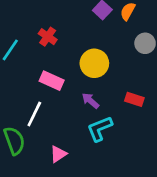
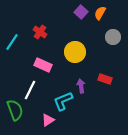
purple arrow: (90, 101) -> (81, 86), moved, turned 40
cyan L-shape: (100, 129) -> (63, 101), moved

